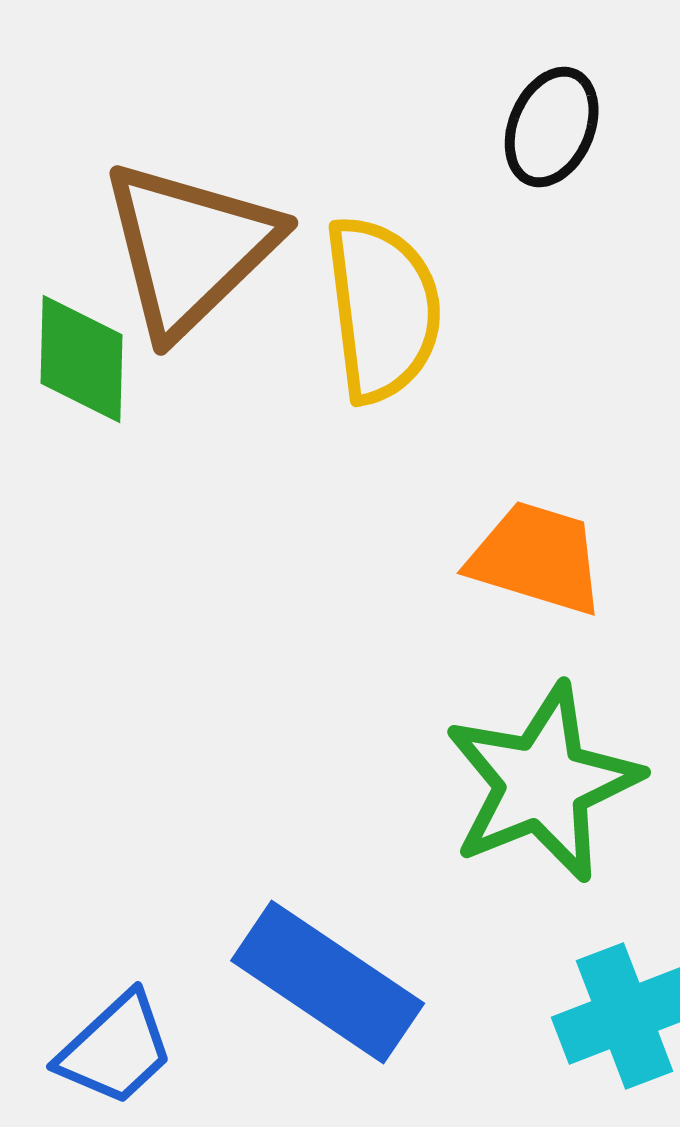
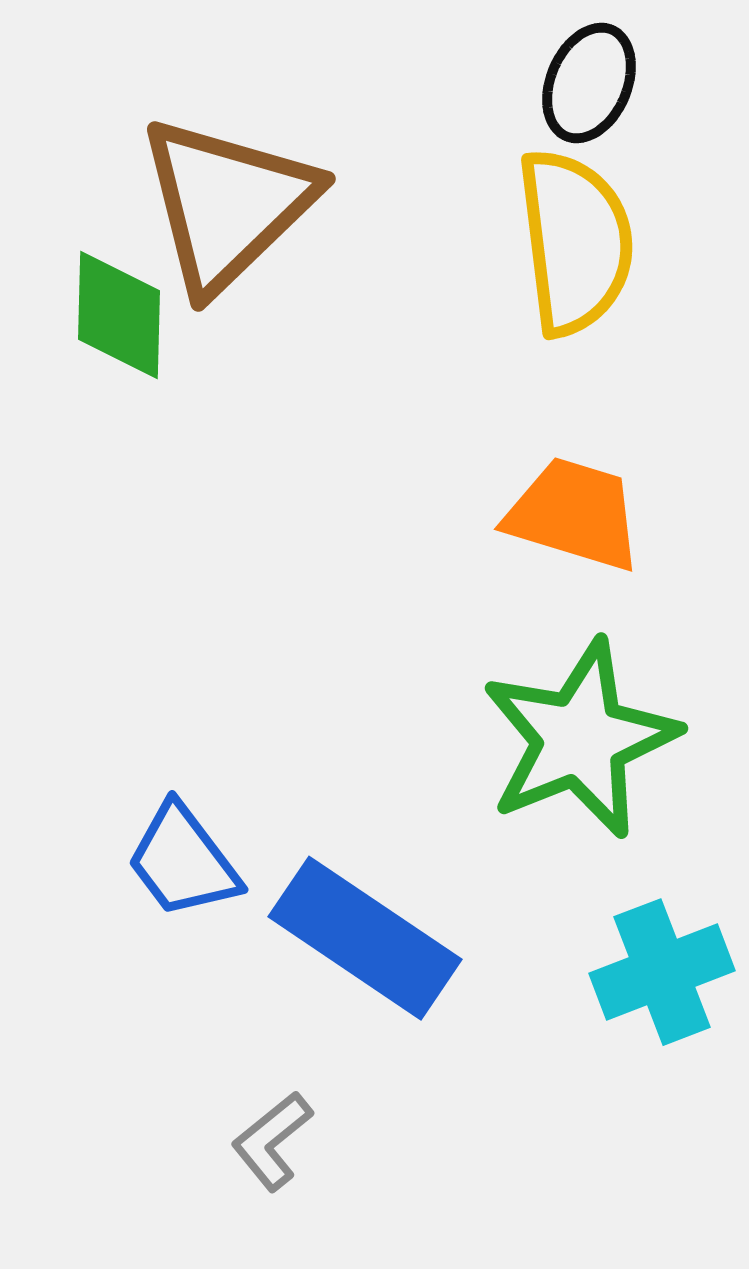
yellow semicircle: (383, 309) -> (575, 242), moved
blue trapezoid: (116, 1049) -> (183, 861), moved, turned 96

